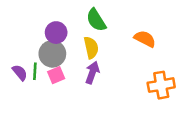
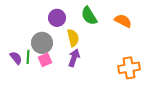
green semicircle: (96, 20) -> (89, 16), moved
purple circle: (56, 33) -> (57, 18), moved
orange semicircle: (145, 39) -> (123, 21), moved

